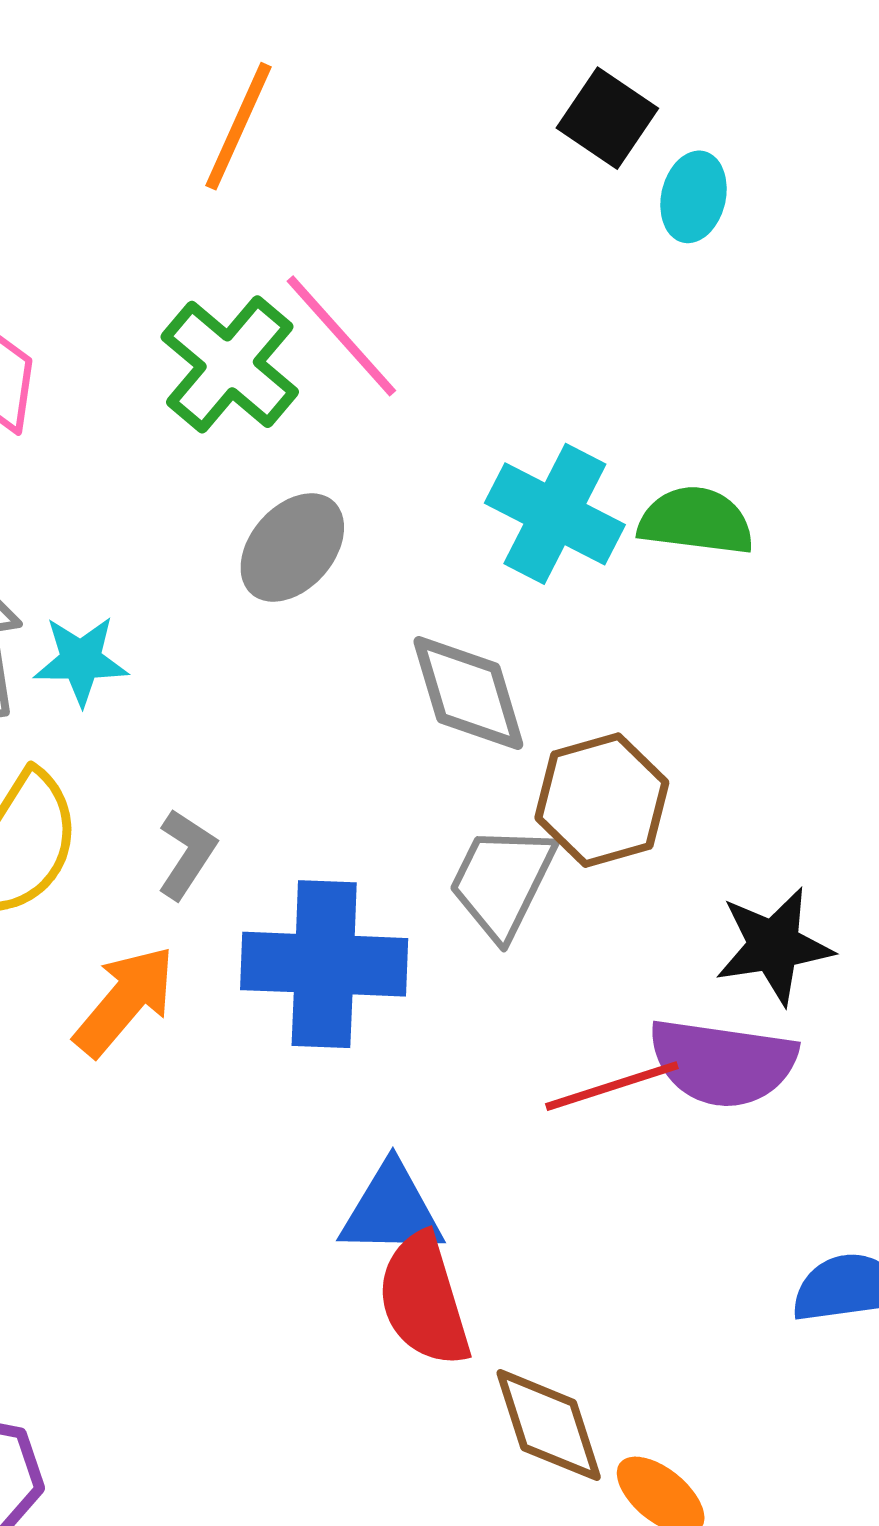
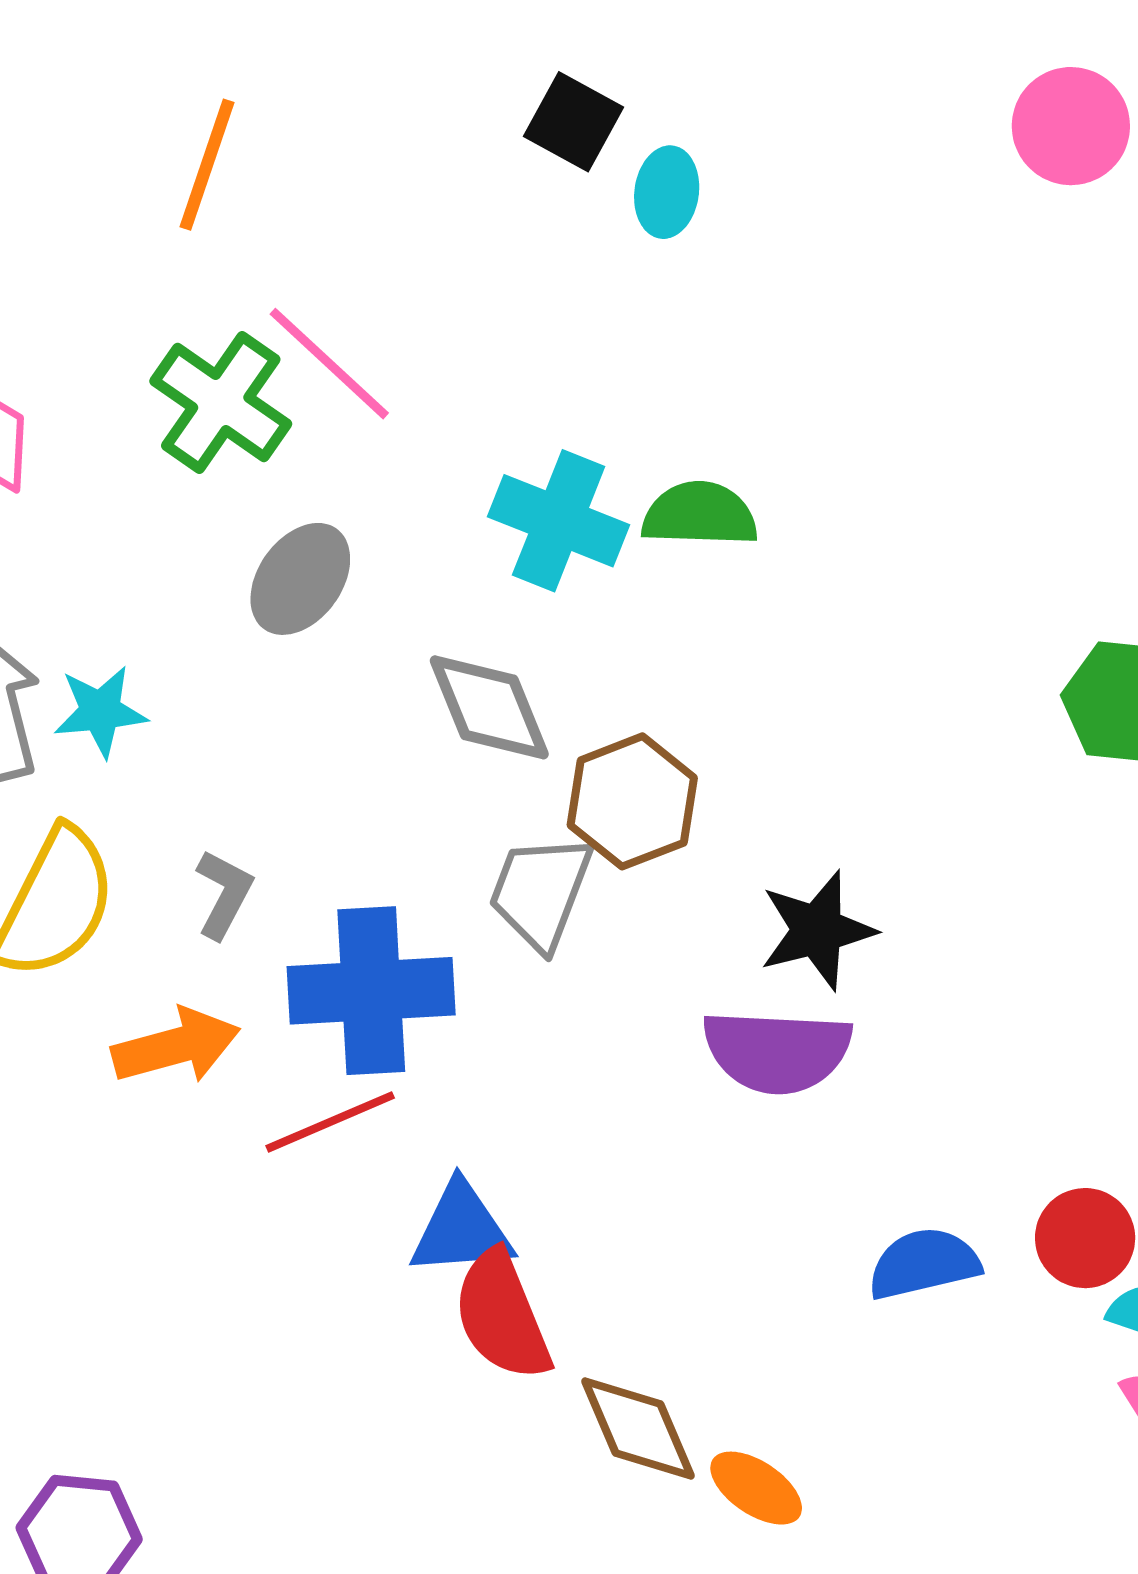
orange arrow: (125, 1001) -> (176, 1046), turned 40
red line: (612, 1086) -> (330, 1122), moved

